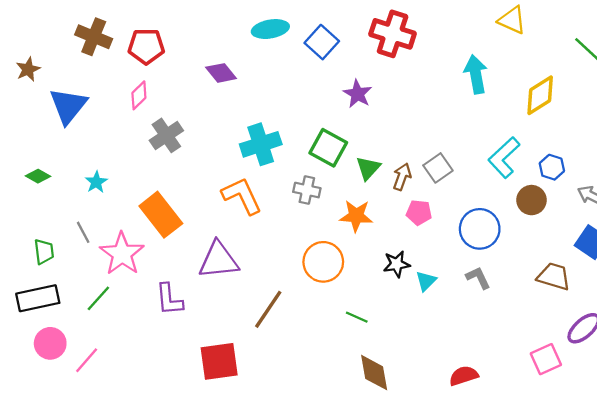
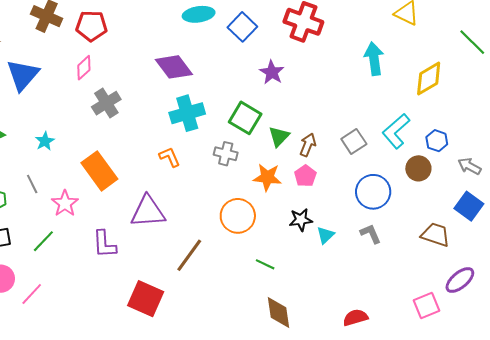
purple diamond: (221, 73) -> (174, 67), moved, size x1.4
gray square: (438, 168) -> (354, 142), moved
orange L-shape: (242, 196) -> (170, 157), size x0.6
pink pentagon: (419, 212) -> (305, 176), moved, turned 30
pink star: (122, 254) -> (65, 203), size x0.7
red square: (219, 361) -> (146, 299), turned 30

